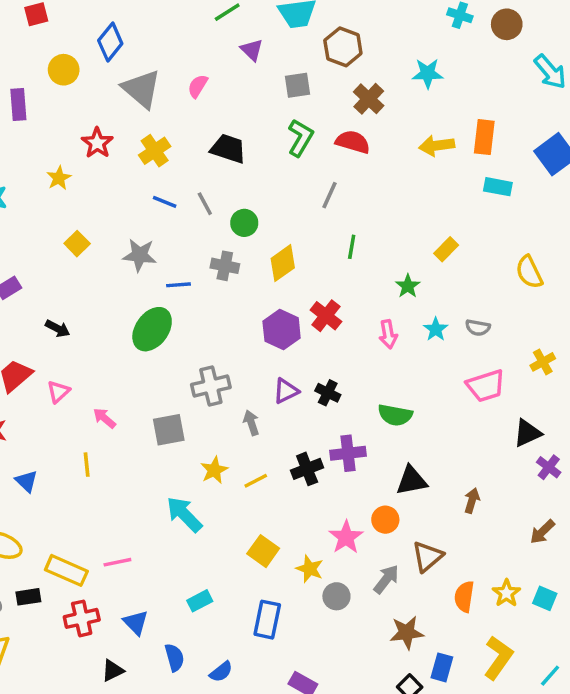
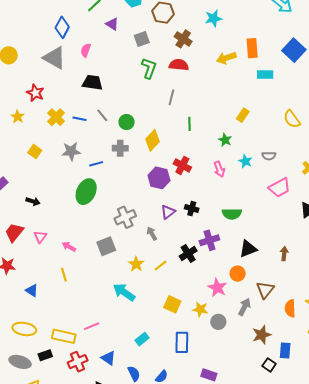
blue diamond: (110, 42) -> (62, 27), moved
black trapezoid: (228, 149) -> (92, 83), moved
yellow cross: (155, 151) -> (56, 117), moved

